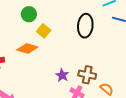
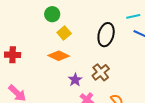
orange diamond: (27, 49) -> (59, 56), moved
brown cross: (87, 75) -> (101, 72), moved, turned 30

